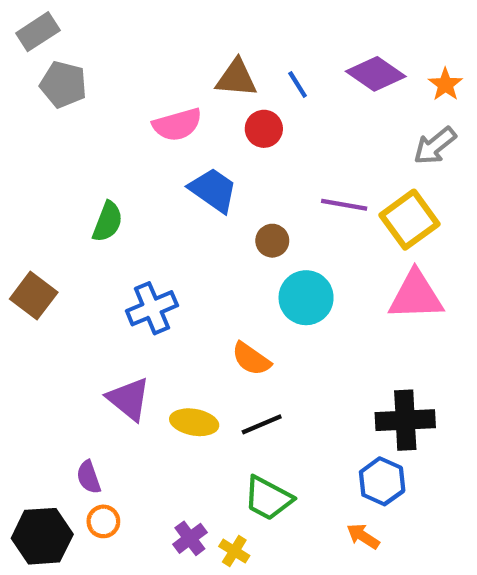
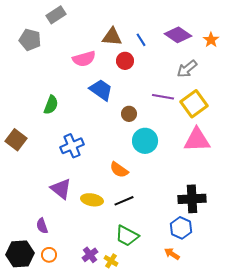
gray rectangle: (38, 32) -> (56, 15), moved
gray arrow: (435, 146) -> (187, 69), moved
orange circle: (103, 521) -> (49, 255), moved

